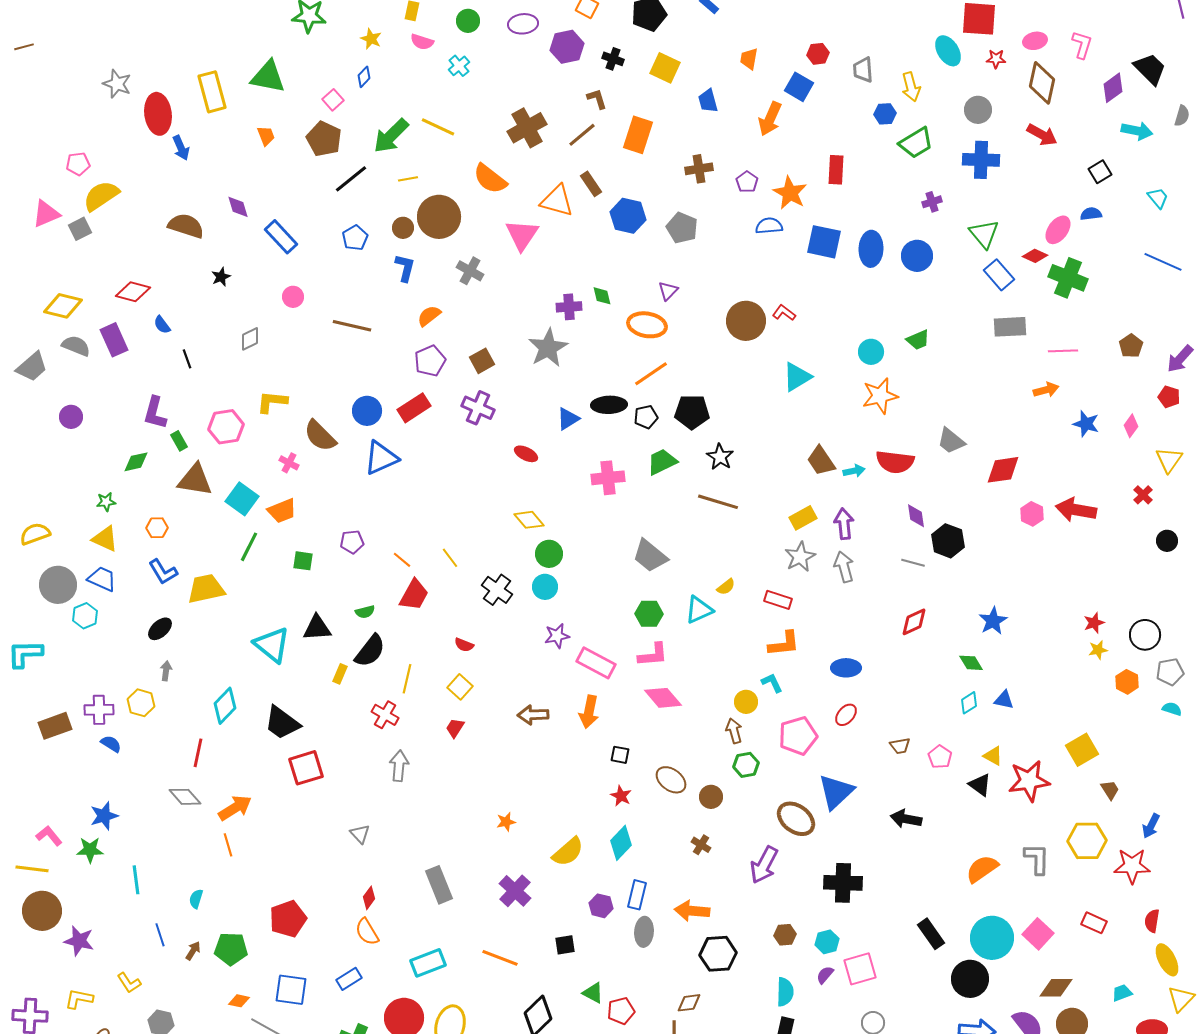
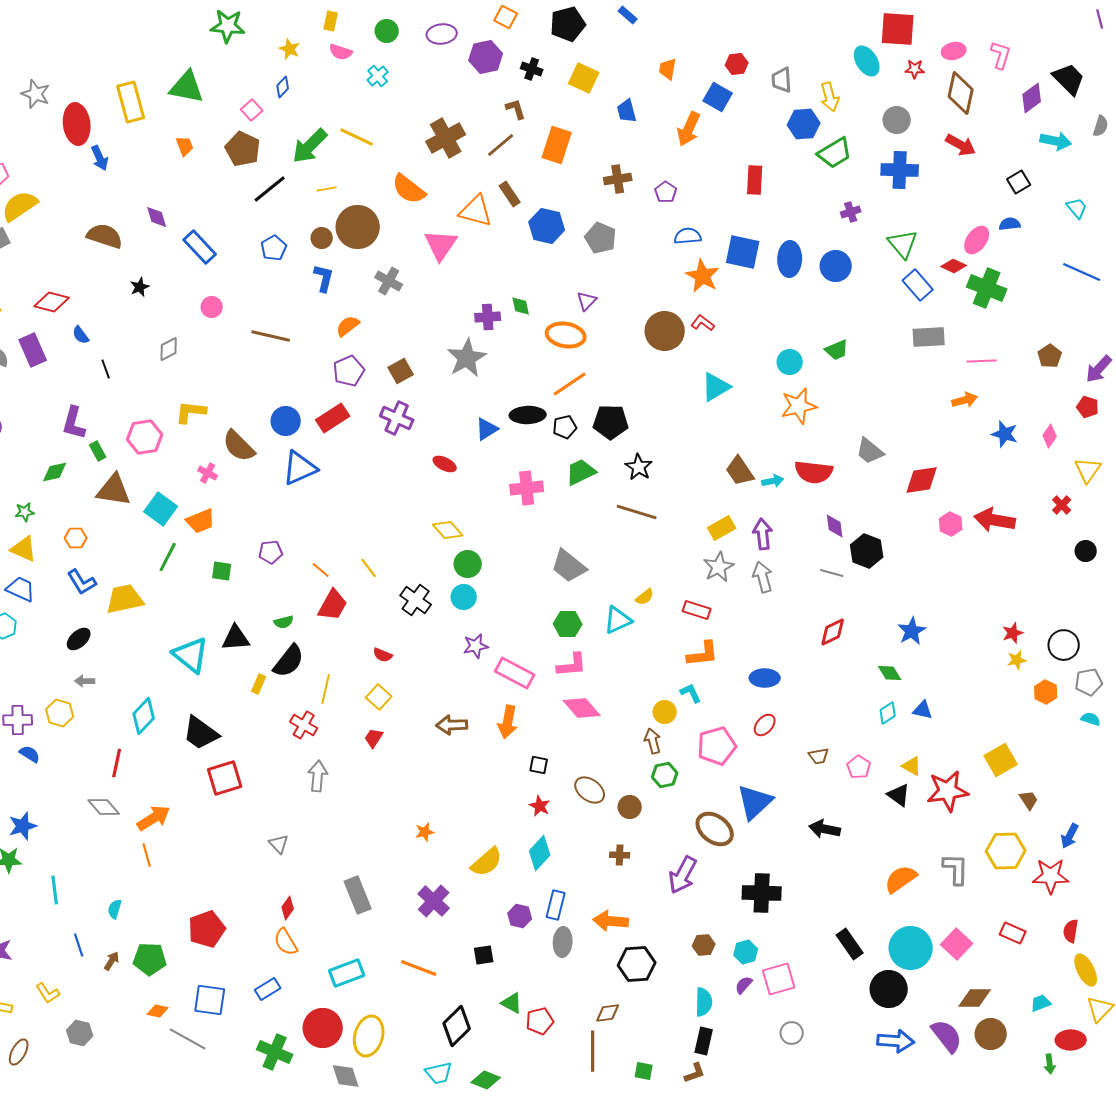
blue hexagon: (885, 114) -> (804, 124), size x1.4
orange star: (790, 193) -> (703, 276), moved
gray arrow: (166, 671) -> (85, 681), turned -96
brown cross: (701, 845) -> (620, 855), turned -30

